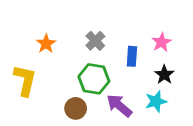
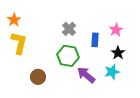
orange star: (46, 44) -> (14, 20), moved
yellow L-shape: (25, 80) -> (19, 43), moved
brown circle: (76, 108) -> (38, 77), moved

